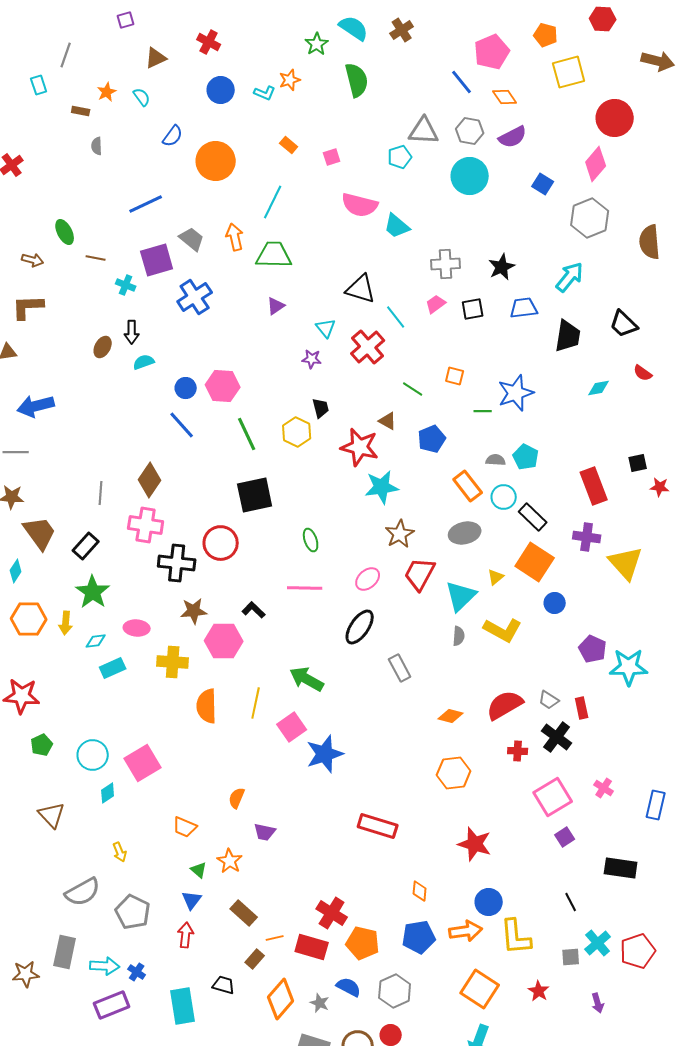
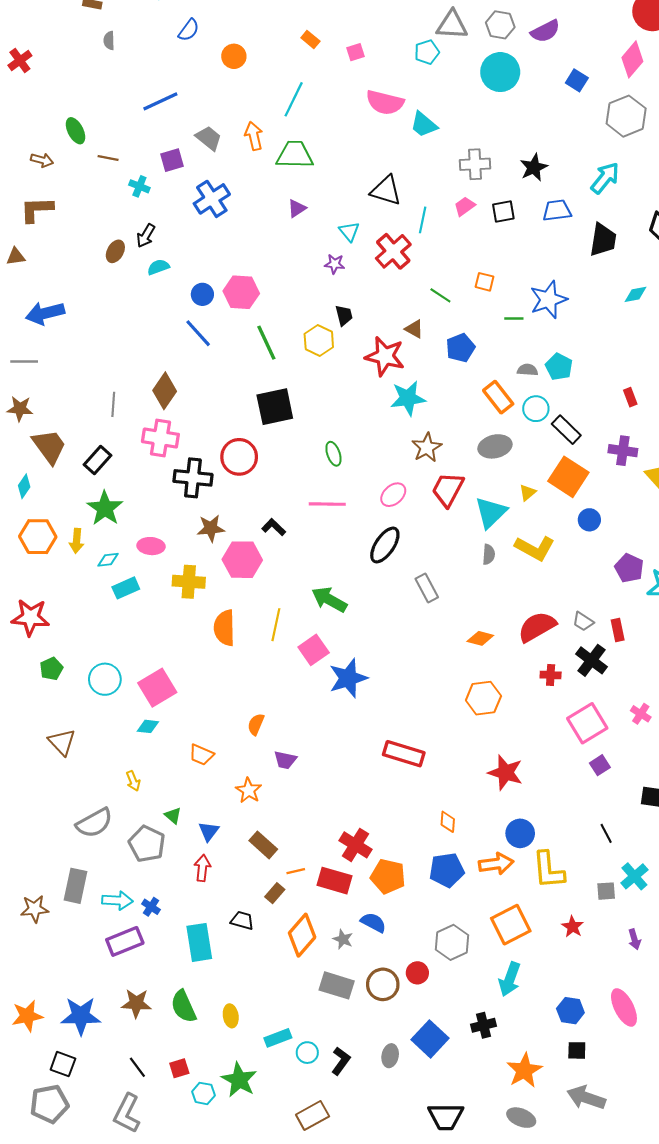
orange circle: (216, 161) -> (234, 56), size x0.6
purple square: (157, 260) -> (172, 160), size x0.7
cyan line: (396, 317) -> (423, 220), turned 50
black arrow: (132, 332) -> (146, 236), turned 30
red rectangle: (594, 486) -> (630, 397), size x0.5
cyan diamond: (108, 793) -> (148, 726), moved, turned 40
green triangle: (199, 870) -> (173, 816), moved
orange square: (480, 989) -> (511, 925), turned 30
gray hexagon: (395, 991) -> (452, 942), moved

